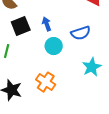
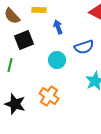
blue arrow: (47, 24) -> (58, 27), moved

